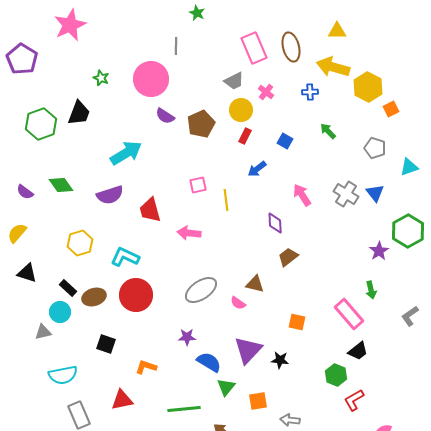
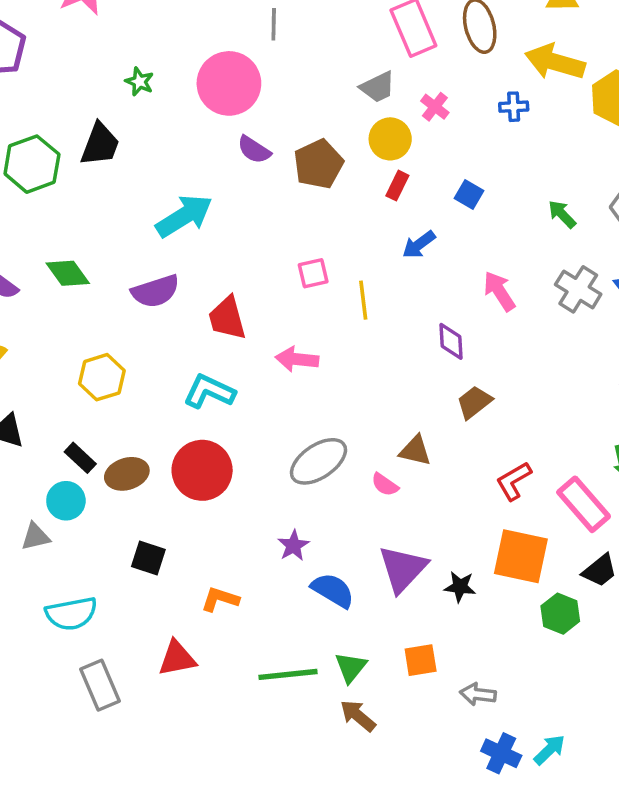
green arrow: (328, 131) -> (562, 214), moved
cyan L-shape: (125, 257) -> (209, 391), moved
orange square: (297, 322) -> (521, 556), moved, size x1.8
purple star: (187, 337) -> (293, 546), turned -30
green triangle: (226, 387) -> (351, 667), moved
red L-shape: (354, 400) -> (514, 481), moved

